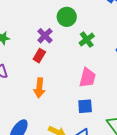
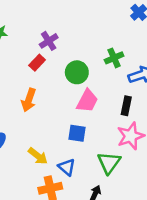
green circle: (67, 17) -> (77, 72), moved
green cross: (87, 40) -> (114, 58), moved

